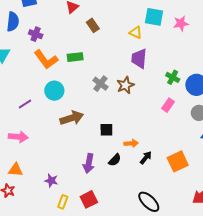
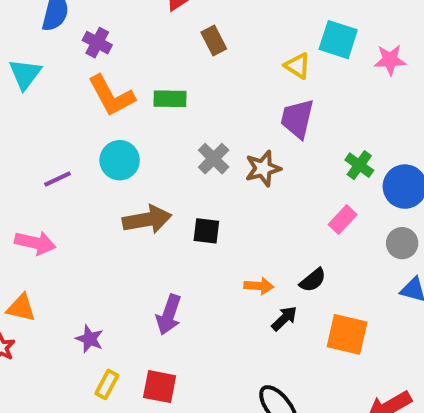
black square: (106, 130) -> (206, 231), moved
black semicircle: (115, 160) -> (313, 280), moved
orange square: (178, 161) -> (347, 334), turned 30
red square: (89, 199) -> (160, 387), turned 30

